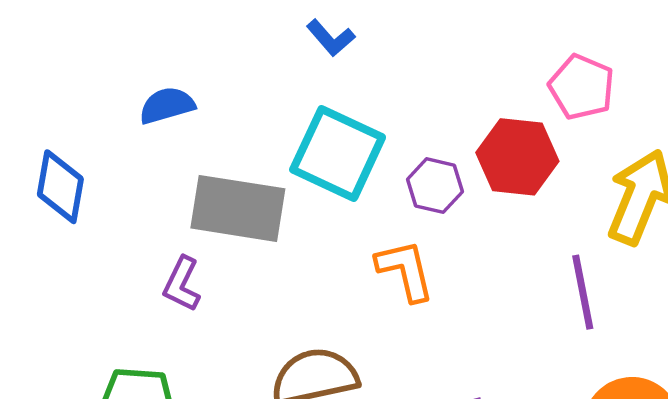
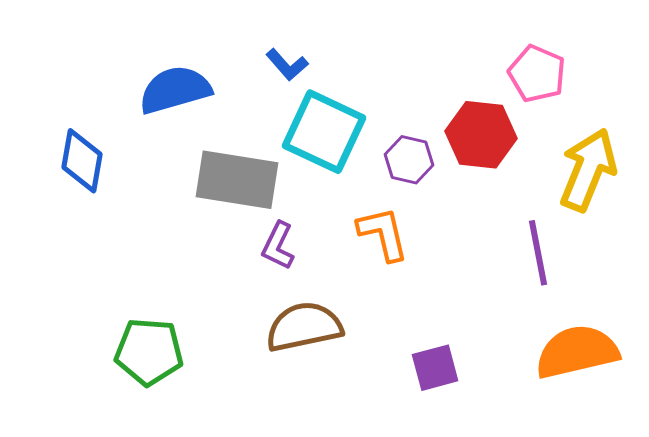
blue L-shape: (331, 38) -> (287, 65), moved
blue semicircle: (167, 105) -> (175, 90), size x1.5
purple L-shape: (182, 284) -> (278, 246), moved

